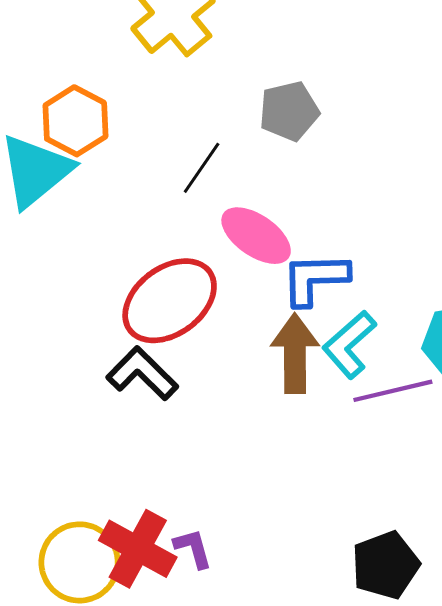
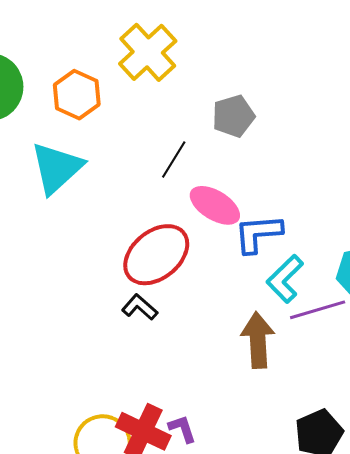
orange hexagon: (75, 121) -> (77, 95), moved
brown arrow: (295, 353) -> (258, 340), moved
black L-shape: (142, 373) -> (140, 307), size x0.7

